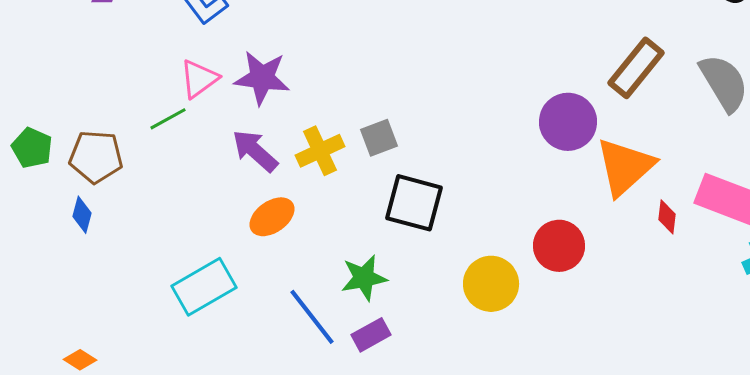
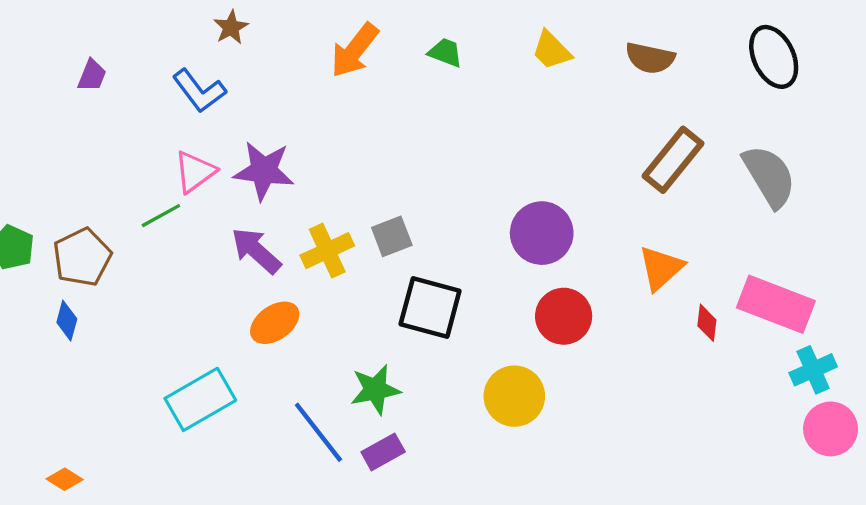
purple circle: (568, 122) -> (542, 233), moved
brown pentagon: (96, 157) -> (82, 257), turned -30
orange triangle: (625, 167) -> (661, 268), size x0.7
red circle: (559, 246) -> (564, 316), moved

